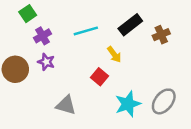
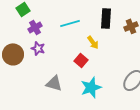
black rectangle: (130, 25) -> (106, 18), turned -48
cyan star: (128, 104) -> (91, 87), moved

